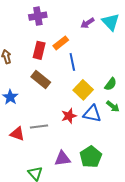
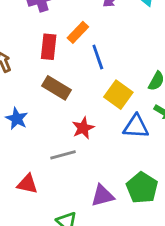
red star: (69, 116) -> (83, 128), moved
red triangle: (17, 134) -> (27, 184), moved

